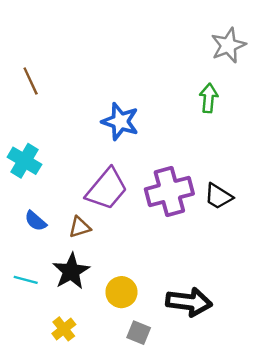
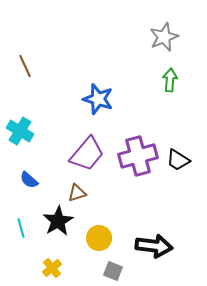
gray star: (228, 45) -> (164, 37), moved
brown triangle: (80, 227) -> (77, 193), moved
cyan line: (26, 280) -> (21, 228), turned 60

